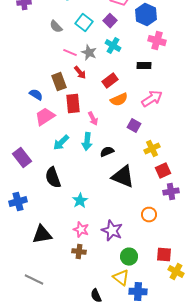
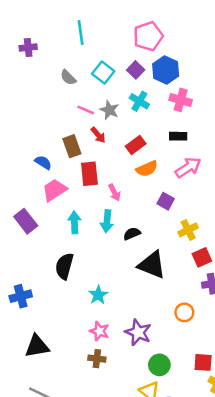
blue hexagon: (146, 15) -> (166, 70), moved
pink cross: (157, 41) -> (181, 100), moved
black rectangle: (144, 66) -> (178, 136), moved
cyan arrow: (61, 143) -> (74, 222), turned 132
purple rectangle: (22, 158) -> (26, 221), moved
black semicircle: (53, 178) -> (64, 266), turned 35
black triangle: (42, 235) -> (37, 346), moved

